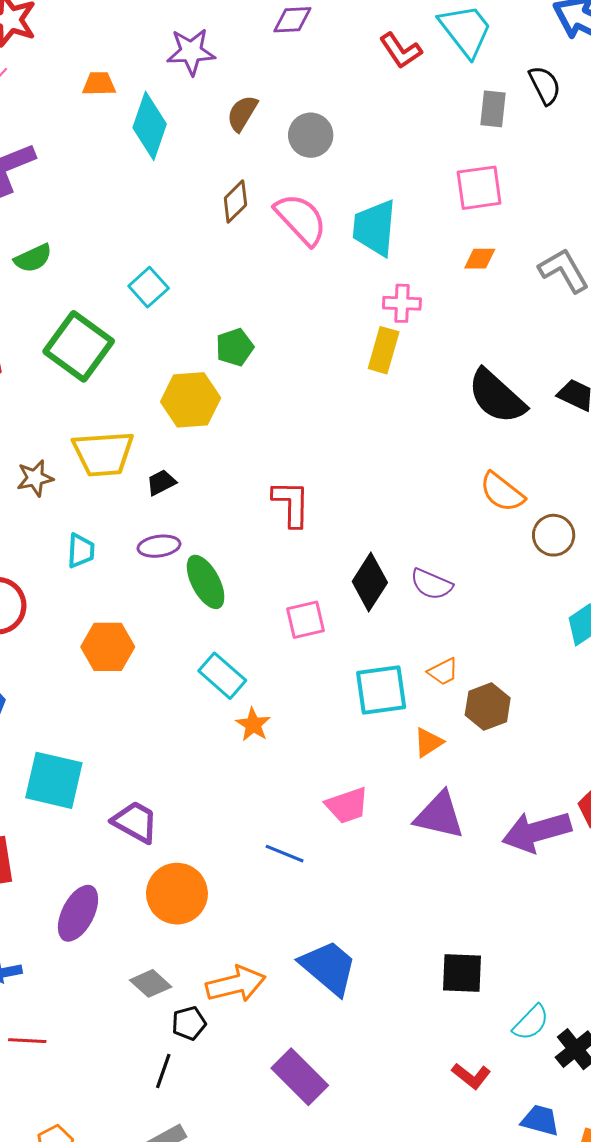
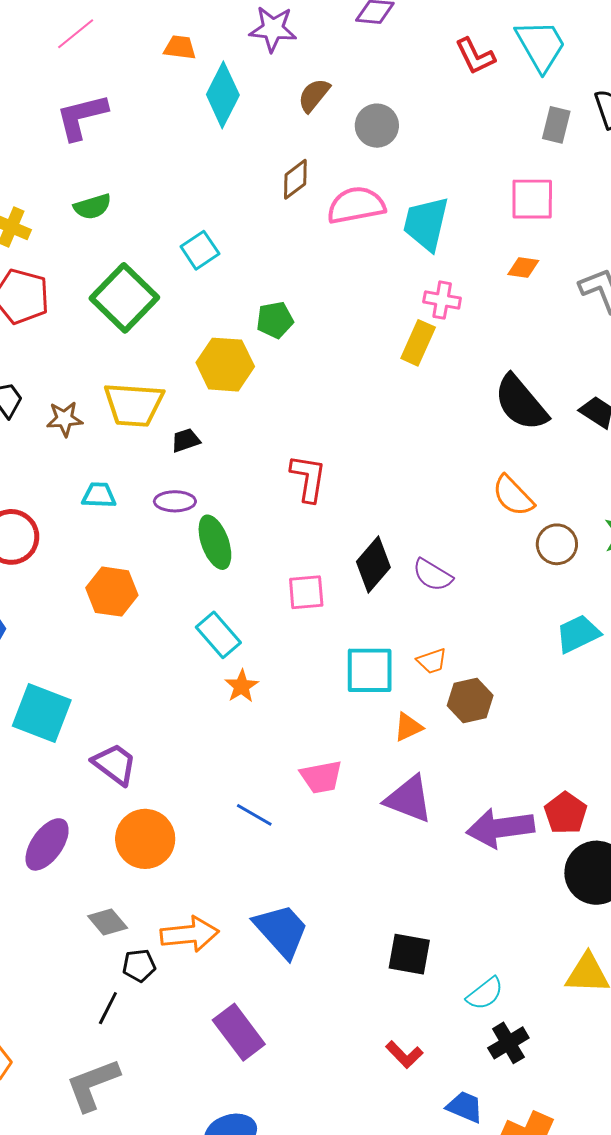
pink semicircle: (301, 219) -> (356, 205), turned -66
cyan trapezoid: (81, 551) -> (99, 495), turned -99
cyan semicircle: (531, 1023) -> (485, 994), moved

